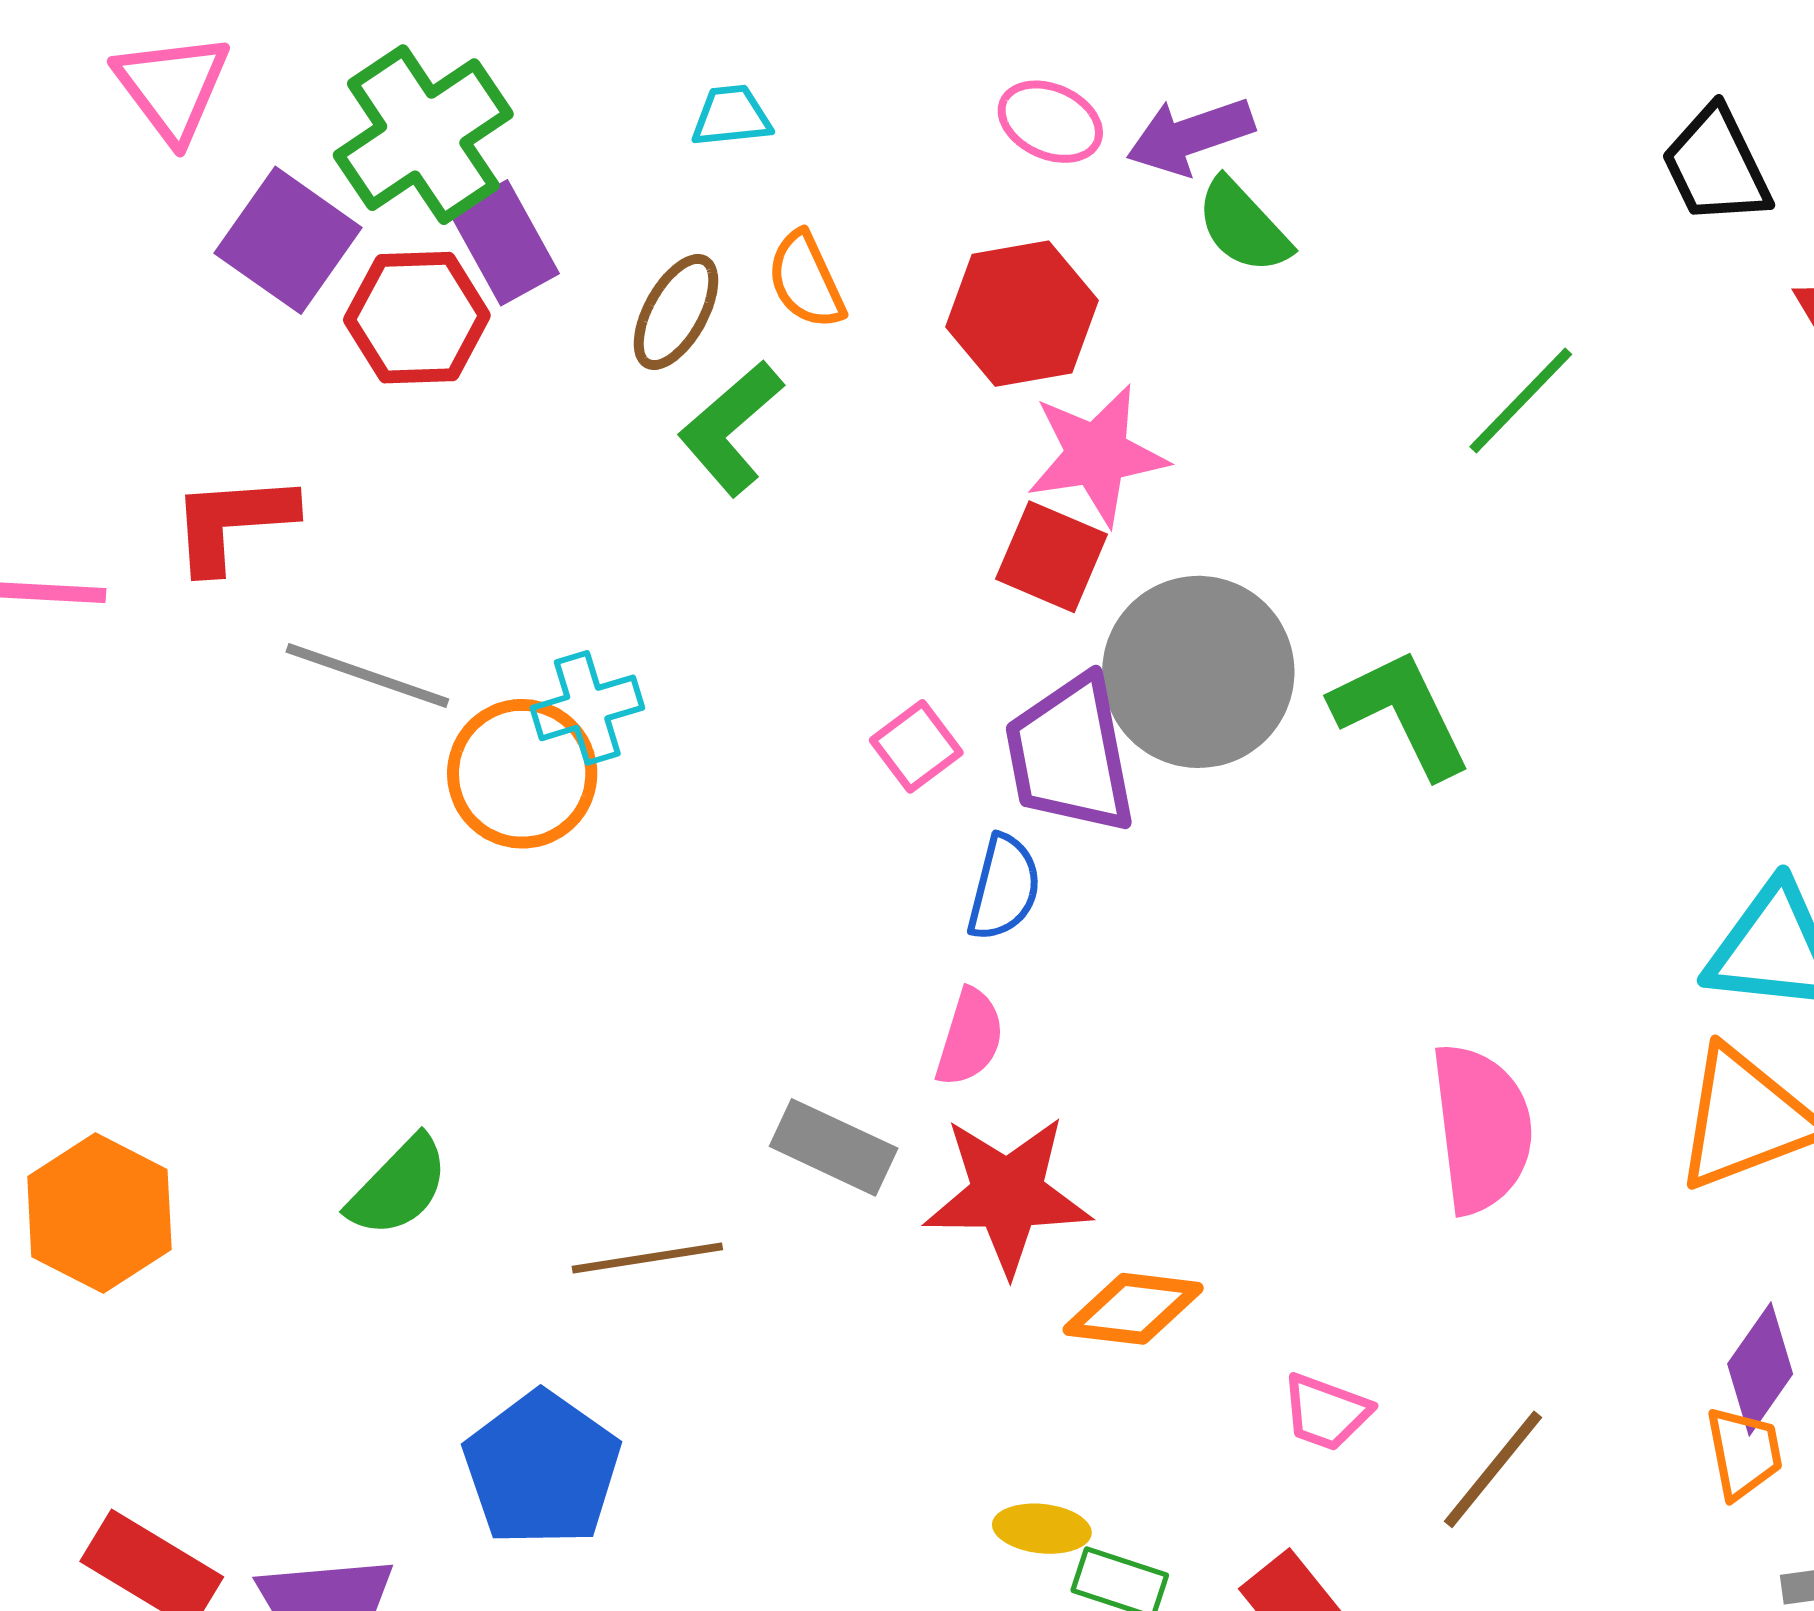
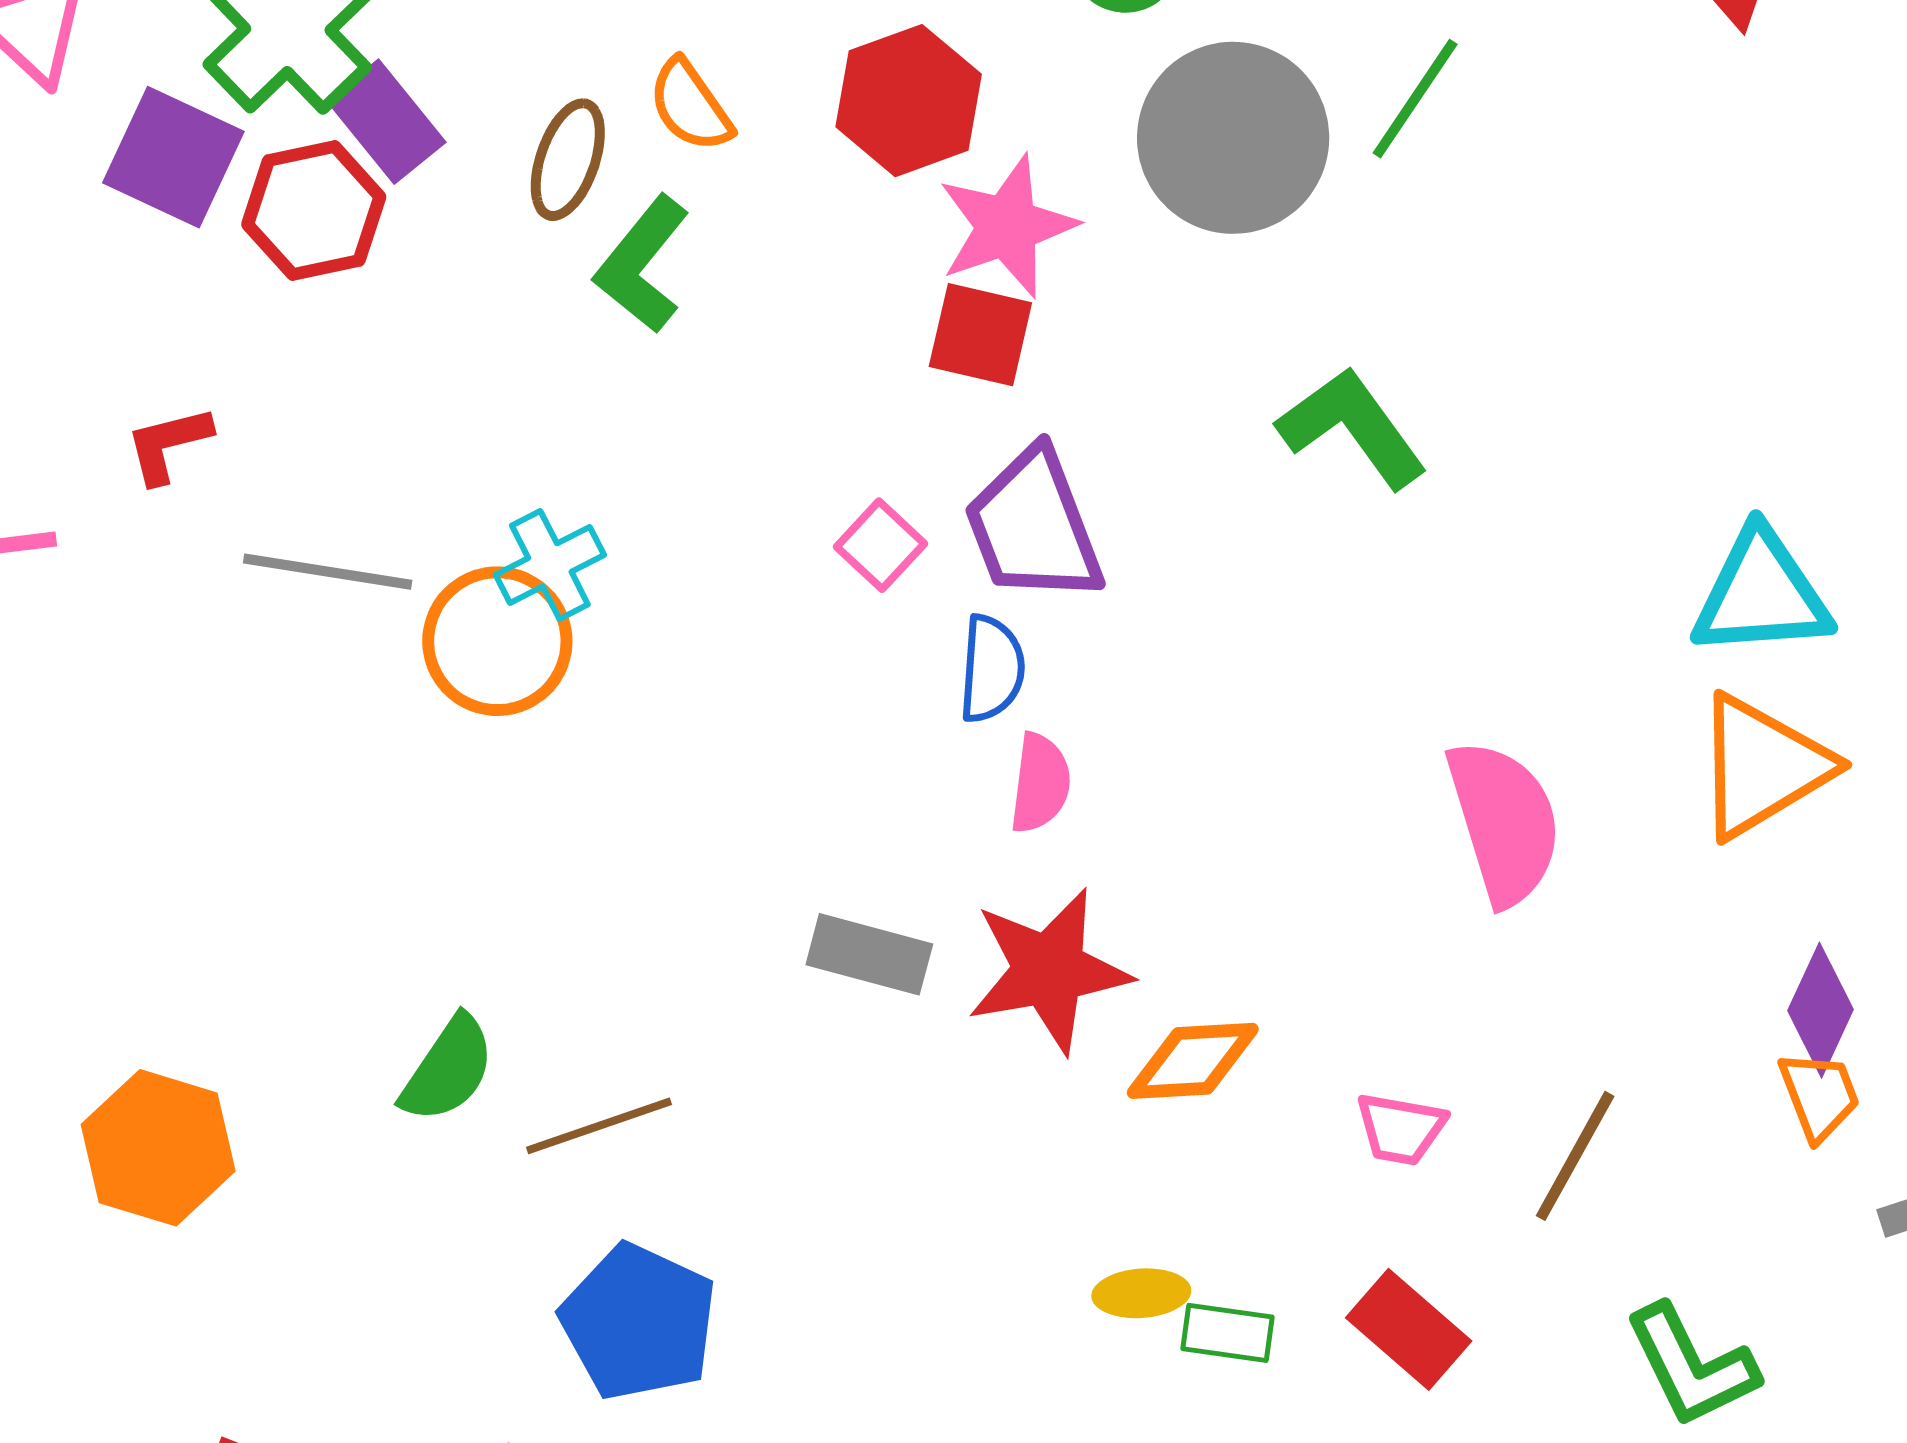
red L-shape: (233, 522) -> (168, 444), size x0.7
gray circle: (1198, 672) -> (1233, 138), moved
pink semicircle: (970, 1038) -> (1040, 783), moved
brown line: (647, 1258) -> (599, 1126), moved

